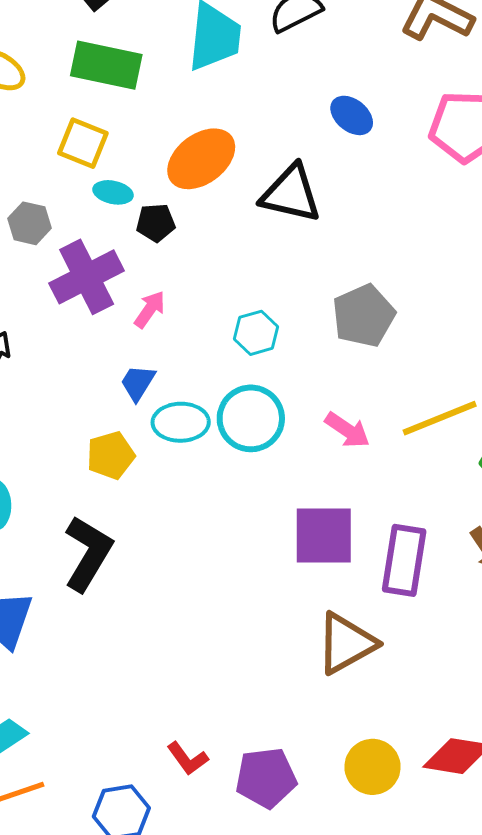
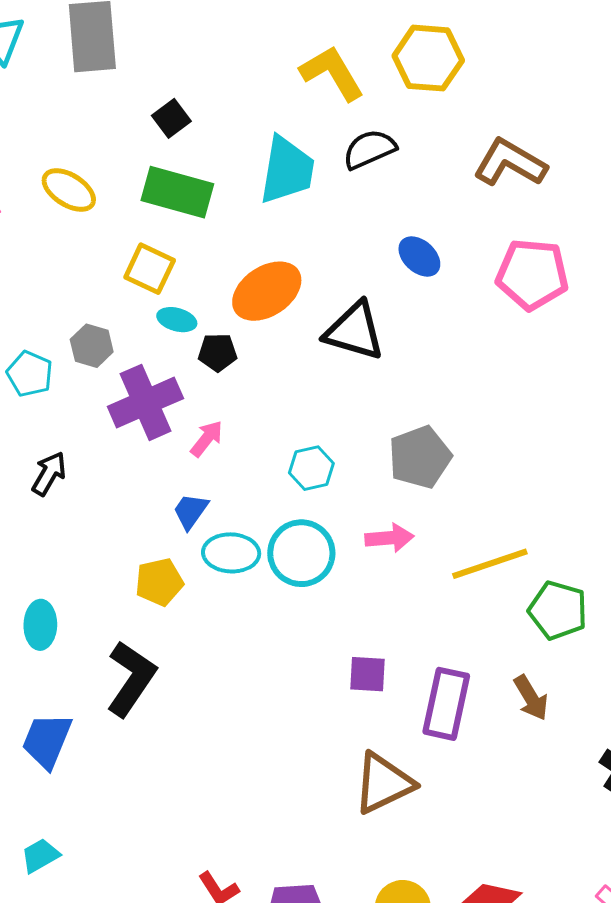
pink arrow: (347, 430) -> (389, 538), moved, turned -42
purple square: (324, 535) -> (367, 674), size x0.6

